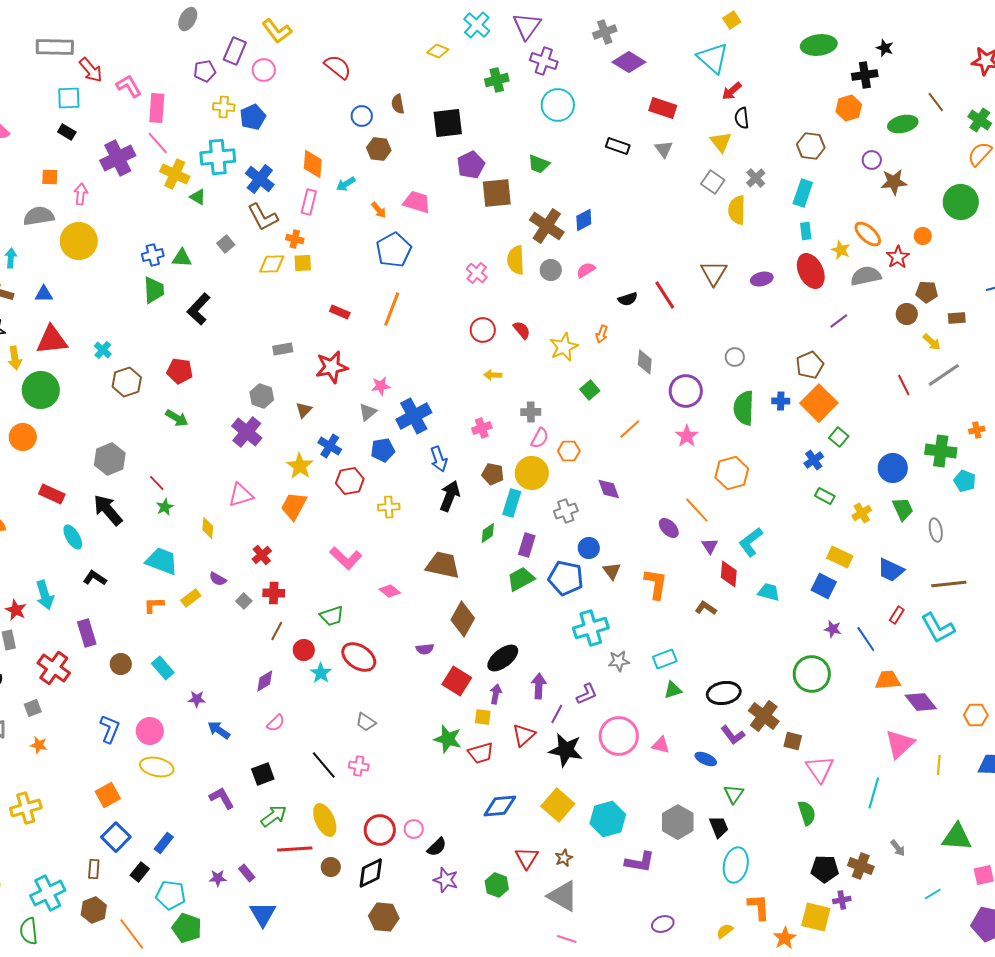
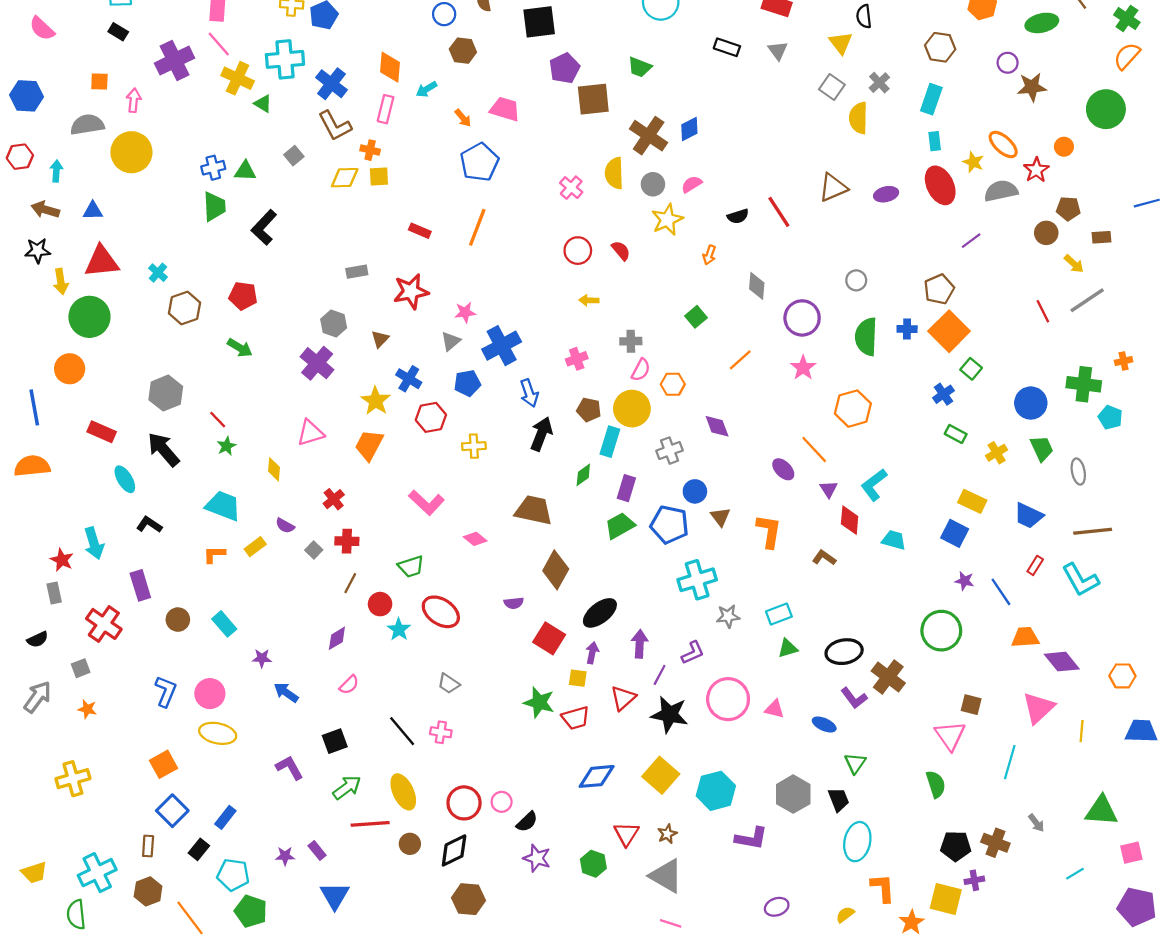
brown triangle: (714, 273) -> (833, 188), turned 36
yellow star: (564, 347) -> (667, 220), moved
brown square: (793, 741) -> (971, 705), moved

